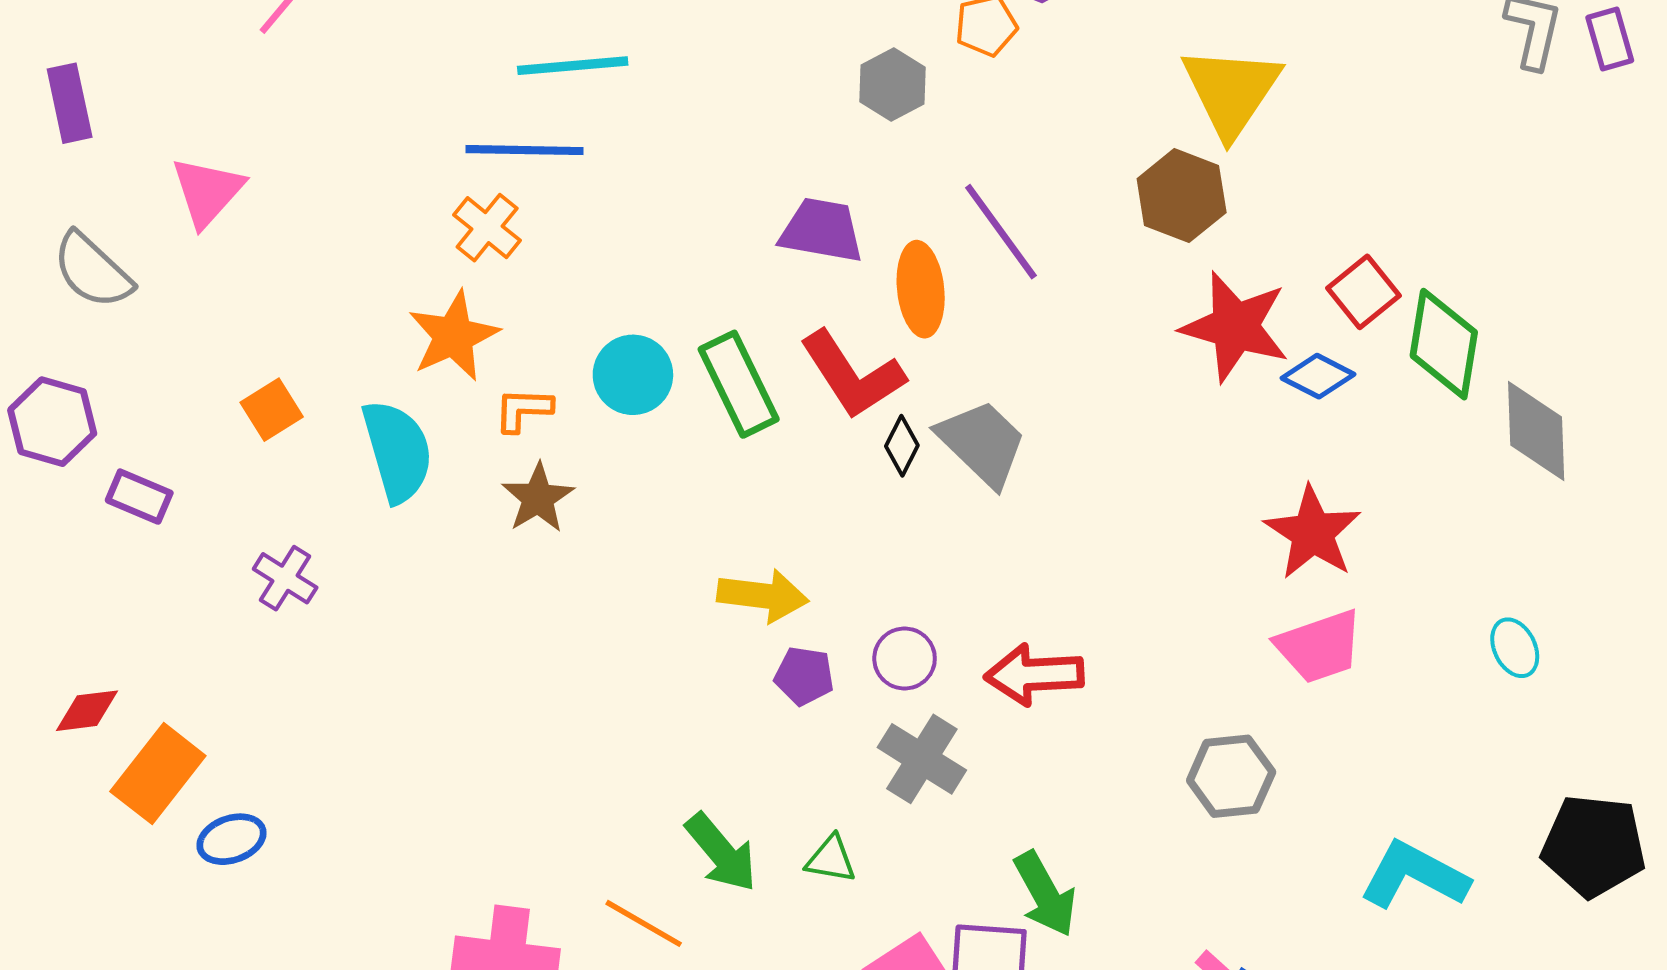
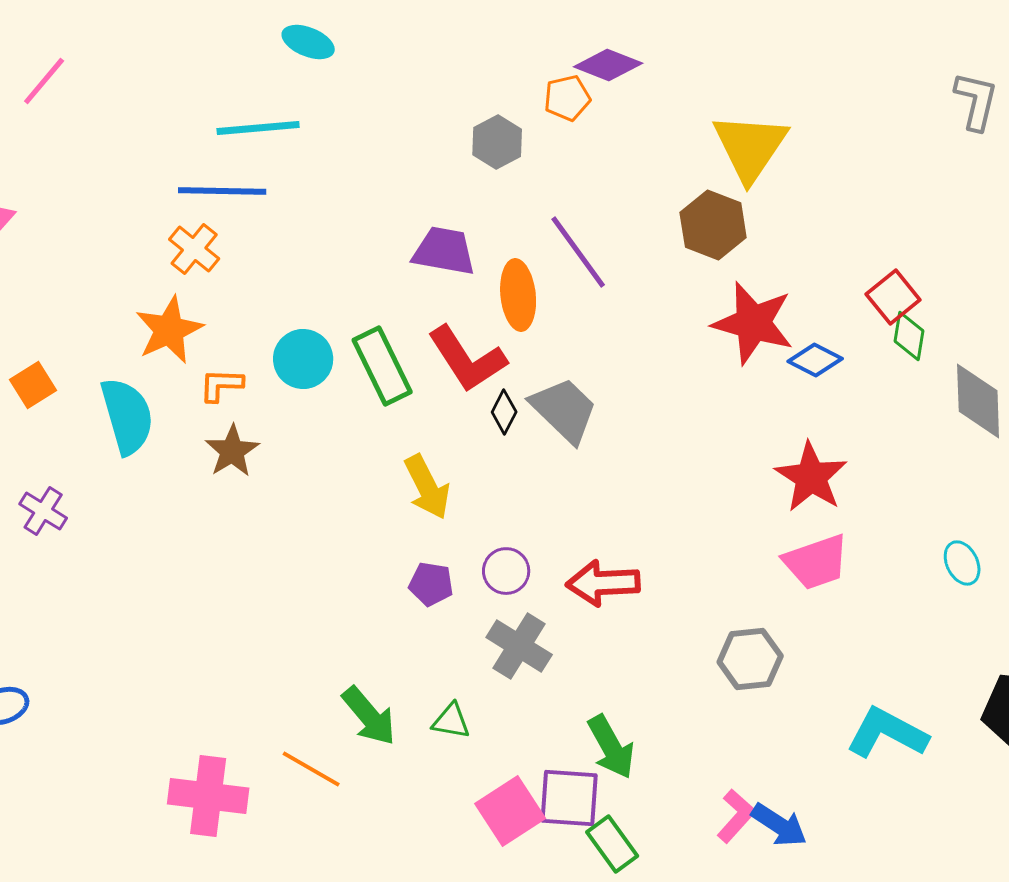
red square: (1364, 292) -> (893, 297), moved
green diamond: (1444, 344) -> (909, 336), size x0.6
yellow arrow: (763, 596) -> (427, 487), moved, turned 56

